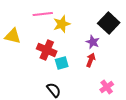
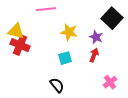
yellow star: (62, 24) -> (69, 32), moved, turned 30
red cross: (47, 50) -> (20, 45), moved

